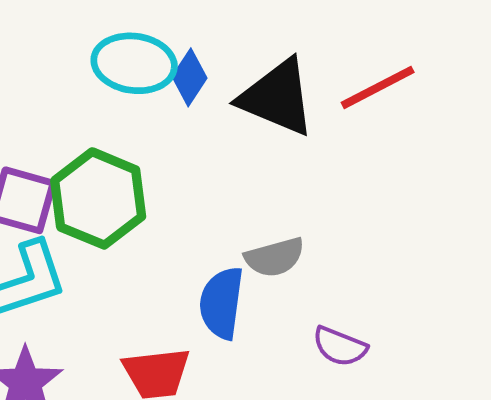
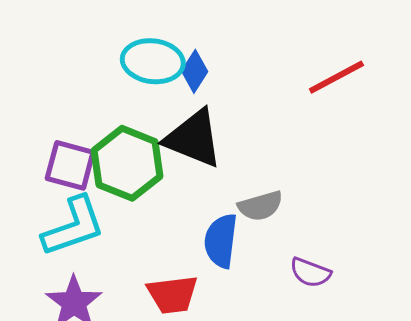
black triangle: (277, 97) -> (193, 139), moved

